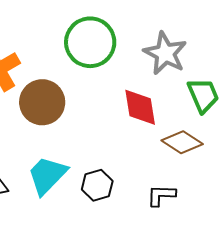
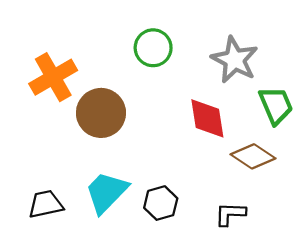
green circle: (90, 42) -> (153, 48), size x0.7

